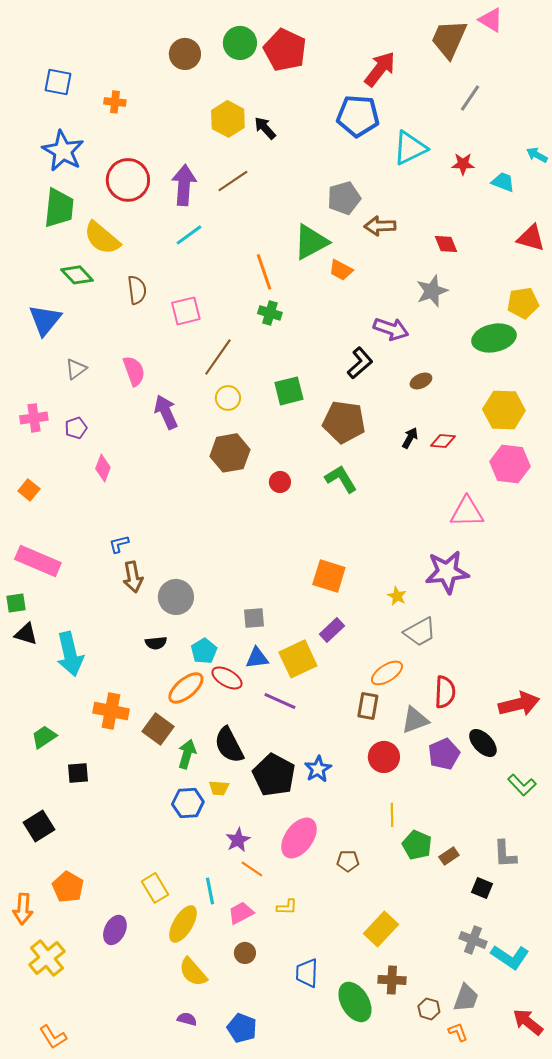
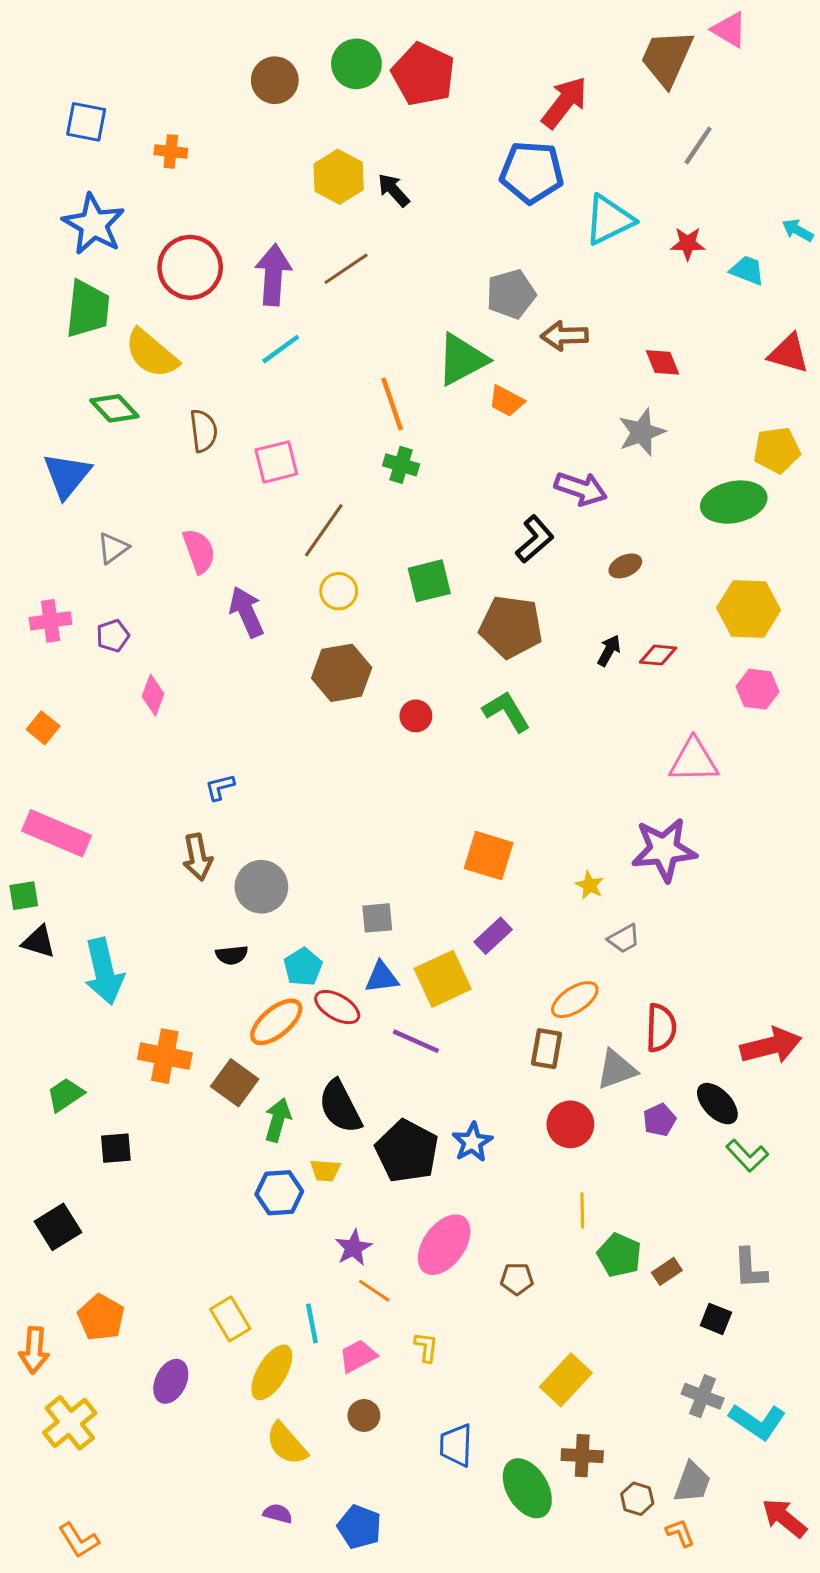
pink hexagon: (510, 464) -> (758, 689), size x0.7
blue L-shape: (119, 544) -> (220, 787), moved
gray trapezoid: (420, 632) -> (624, 939), size x0.7
purple pentagon: (444, 754) -> (659, 1120), size x0.7
green L-shape: (522, 785) -> (747, 1156), moved
yellow L-shape: (287, 907) -> (426, 1347), turned -85

